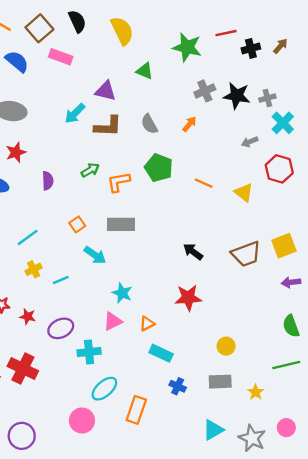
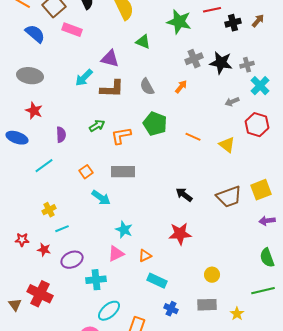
red star: (16, 152) -> (34, 111), turned -30
cyan line: (28, 237) -> (44, 166), moved
cyan line: (61, 280) -> (62, 229), moved

